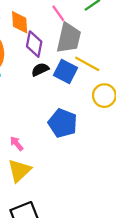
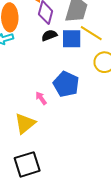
blue square: (65, 71) -> (72, 39), turned -30
pink arrow: (17, 144) -> (41, 98), moved

